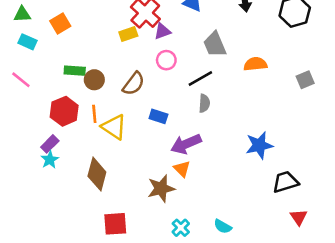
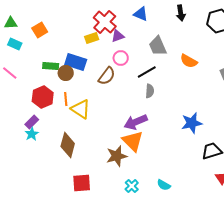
orange semicircle: (255, 64) -> (189, 61), turned -144
brown semicircle: (134, 84) -> (107, 76), moved
blue rectangle: (158, 116) -> (76, 62), moved, size x1.5
orange triangle: (182, 169) -> (133, 141), size x1.6

